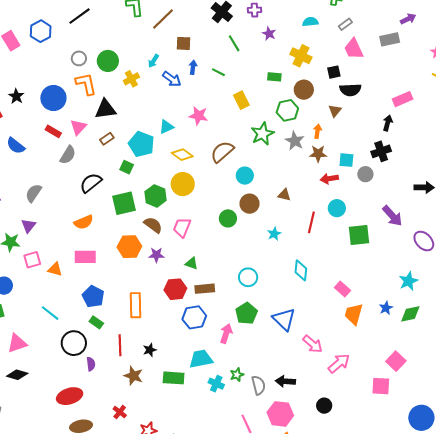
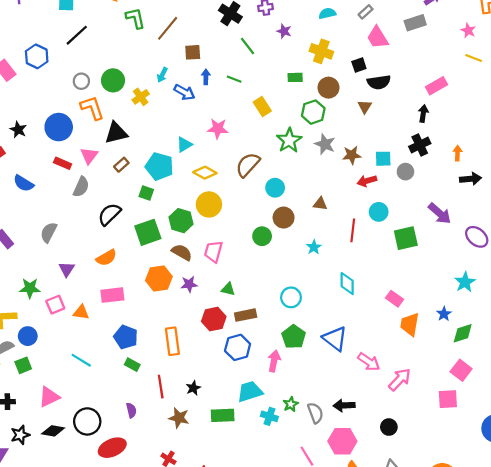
orange arrow: (318, 131) -> (457, 153), moved
purple triangle: (28, 226) -> (67, 269), moved
green diamond: (410, 314) -> (463, 333), moved
black circle: (74, 343) -> (87, 421), moved

